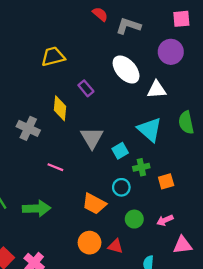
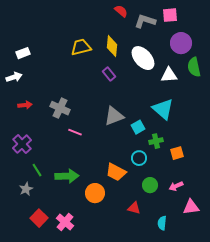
pink square: (181, 19) -> (170, 15), moved
yellow diamond: (60, 108) -> (112, 46), moved
green semicircle: (186, 122) -> (194, 67), moved
gray triangle: (92, 138) -> (114, 116), turned 40
pink line: (55, 167) -> (75, 132), moved
orange circle: (90, 243) -> (95, 193), moved

